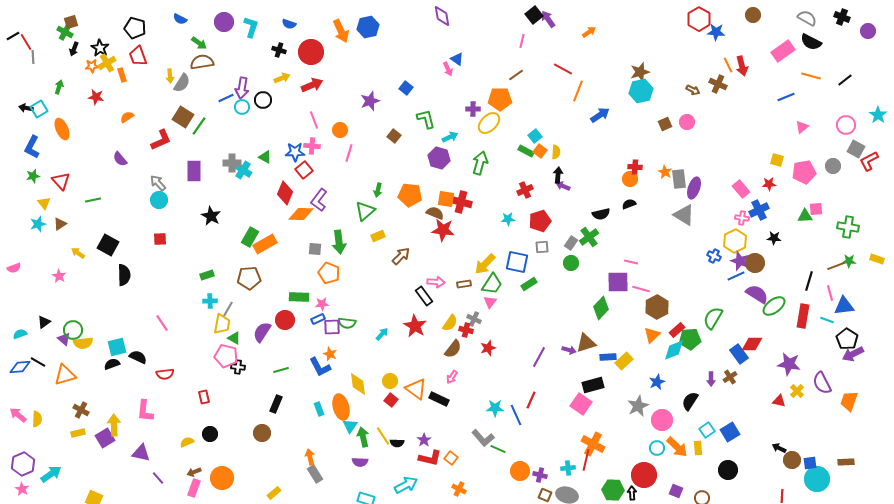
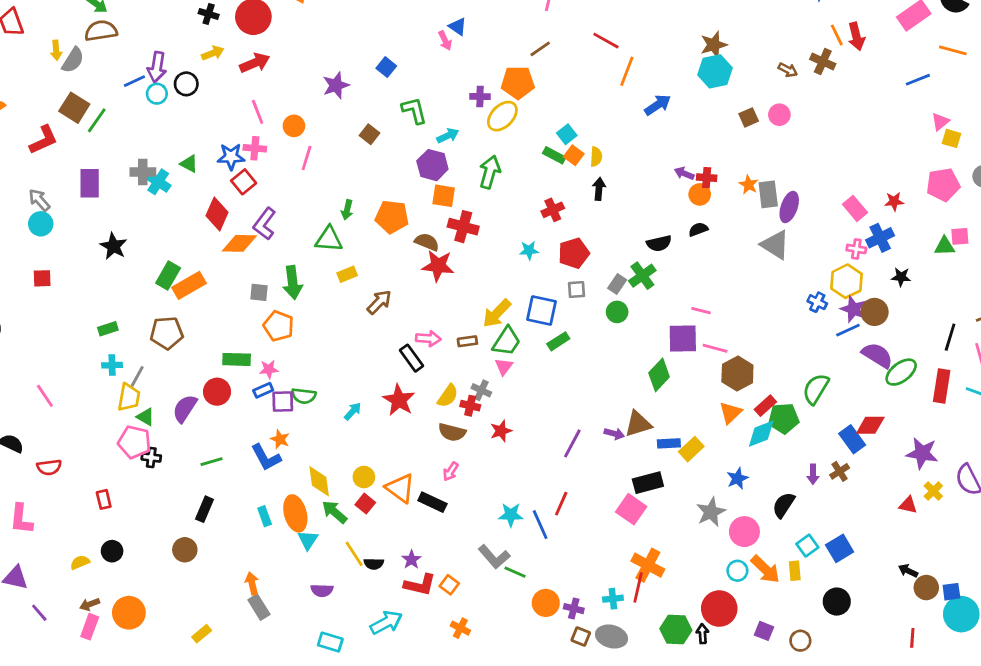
yellow square: (777, 160) -> (951, 138), moved
purple arrow: (563, 186) -> (684, 173), moved
orange square: (446, 199) -> (444, 196), moved
green triangle: (365, 211) -> (329, 239), turned 45
brown semicircle: (453, 349) -> (452, 432), turned 66
green arrow: (363, 437) -> (335, 512), moved, turned -36

